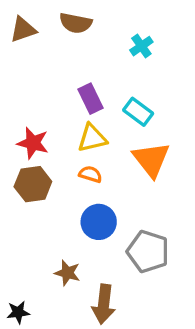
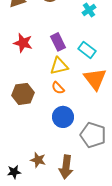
red star: (33, 143) -> (23, 43), moved
orange semicircle: (90, 174) -> (58, 88), turned -152
brown star: (67, 273) -> (38, 160), moved

